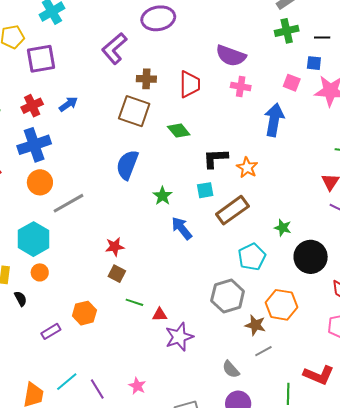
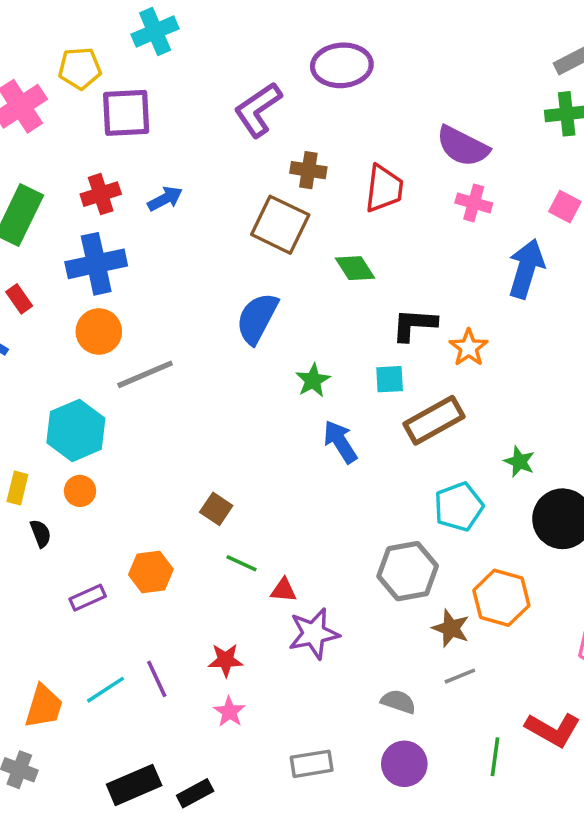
red star: (115, 247) -> (226, 660), moved
gray semicircle: (231, 369) -> (398, 702), turned 144
purple line: (97, 389) -> (157, 679), moved

